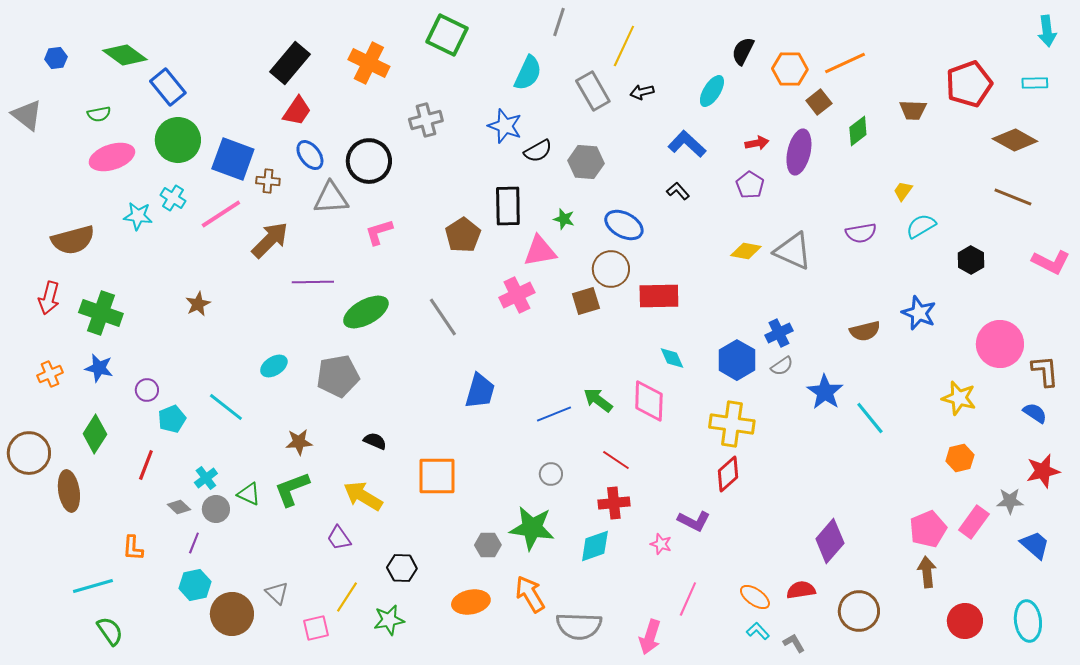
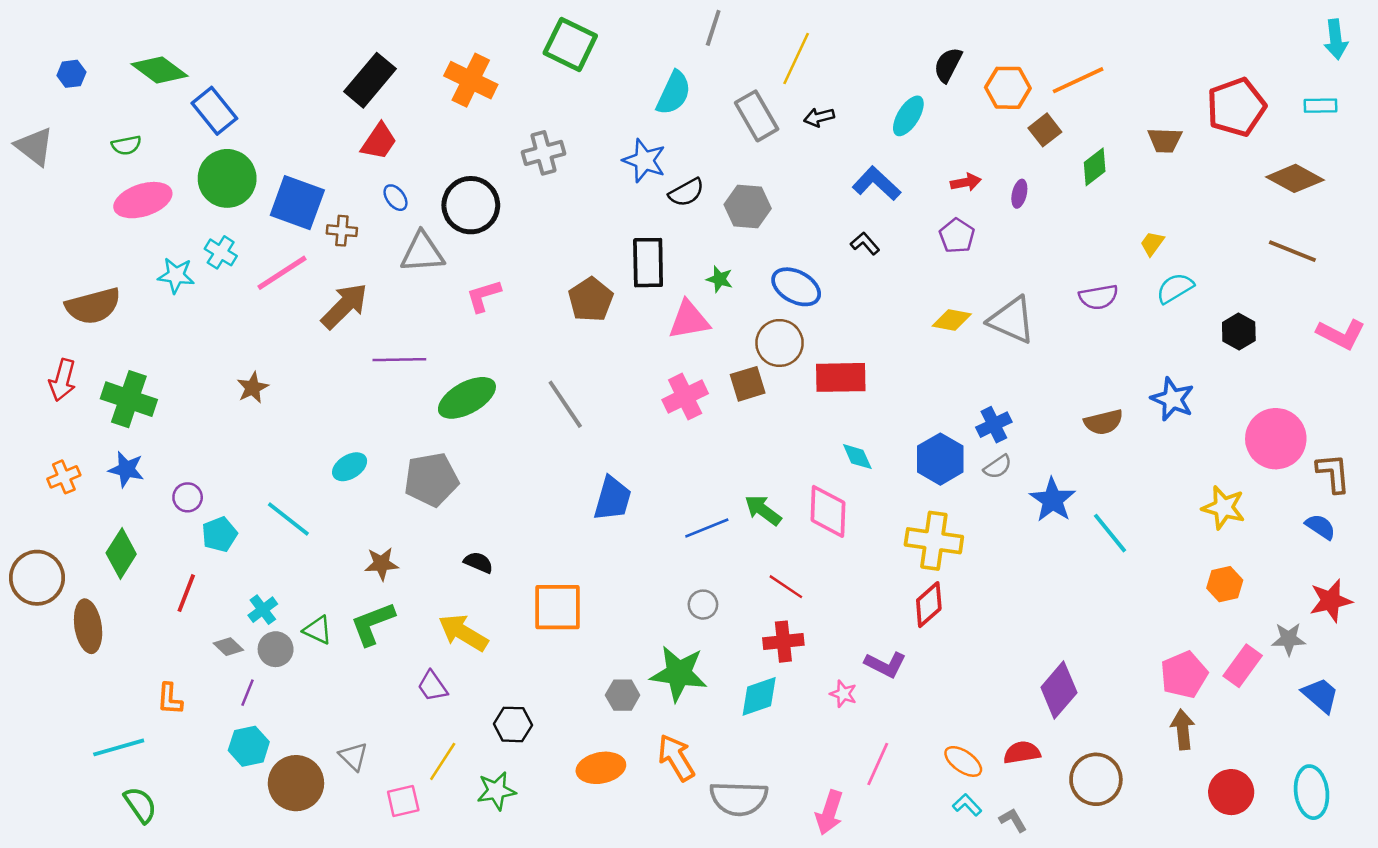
purple ellipse: (799, 152) -> (1019, 194), size x0.5
blue ellipse: (310, 155) -> (396, 198), size x0.7
pink cross: (517, 295) -> (685, 397), moved

